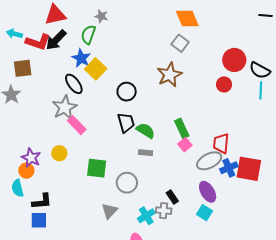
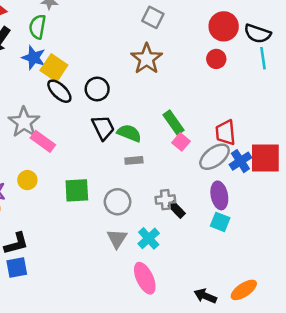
black ellipse: (74, 84) -> (59, 91), moved
purple ellipse: (208, 192) -> (219, 195), turned 30
gray triangle: (109, 211) -> (117, 239), moved
gray cross: (164, 211) -> (165, 200), moved

